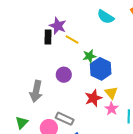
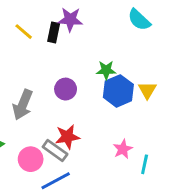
purple star: (58, 26) -> (70, 19), turned -30
yellow line: (72, 39) -> (24, 32), moved
yellow triangle: (111, 93) -> (147, 90), moved
red star: (93, 98) -> (67, 137), moved

